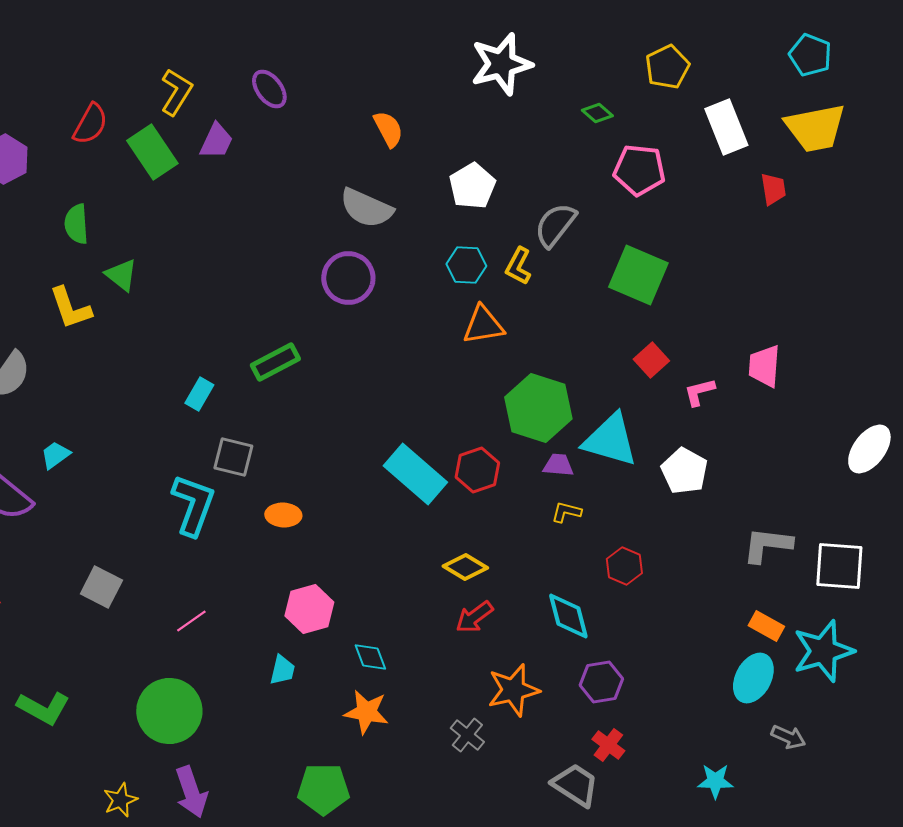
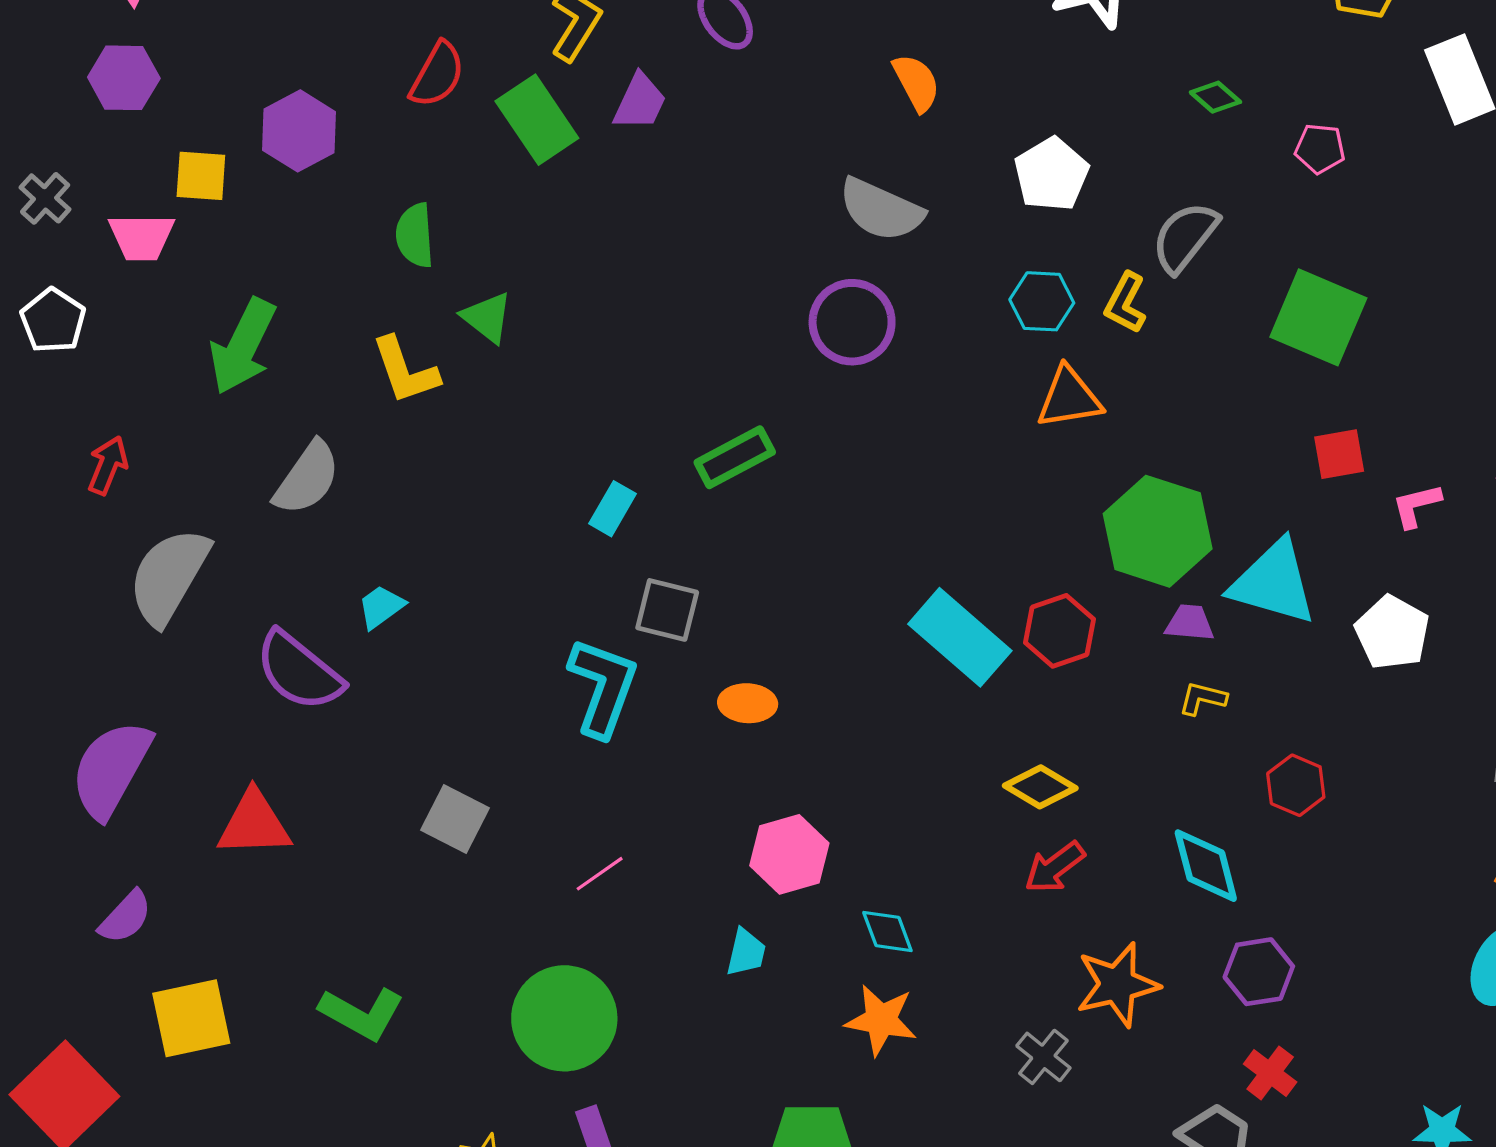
green diamond: (597, 113) -> (1215, 97), moved
pink pentagon: (639, 170) -> (1320, 149), size x0.6
red square: (651, 360) -> (1339, 454), turned 32

